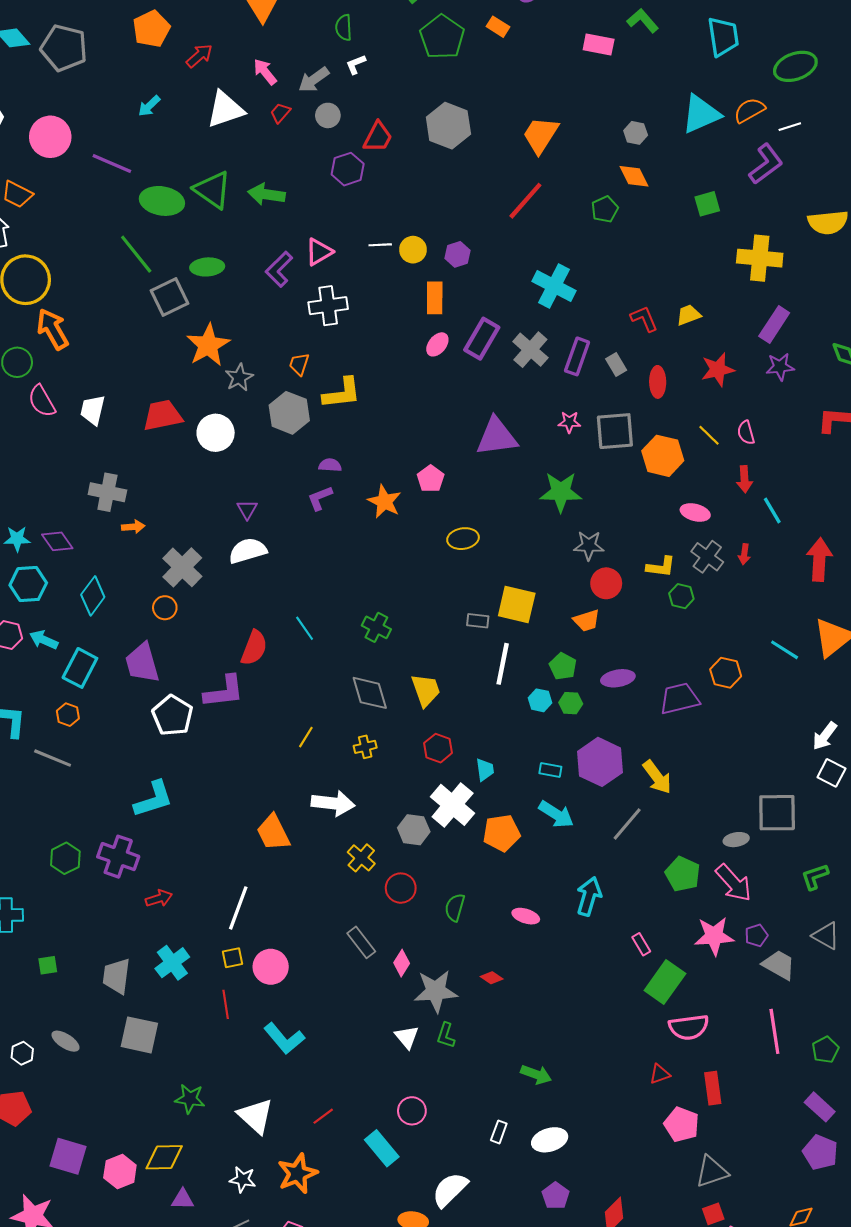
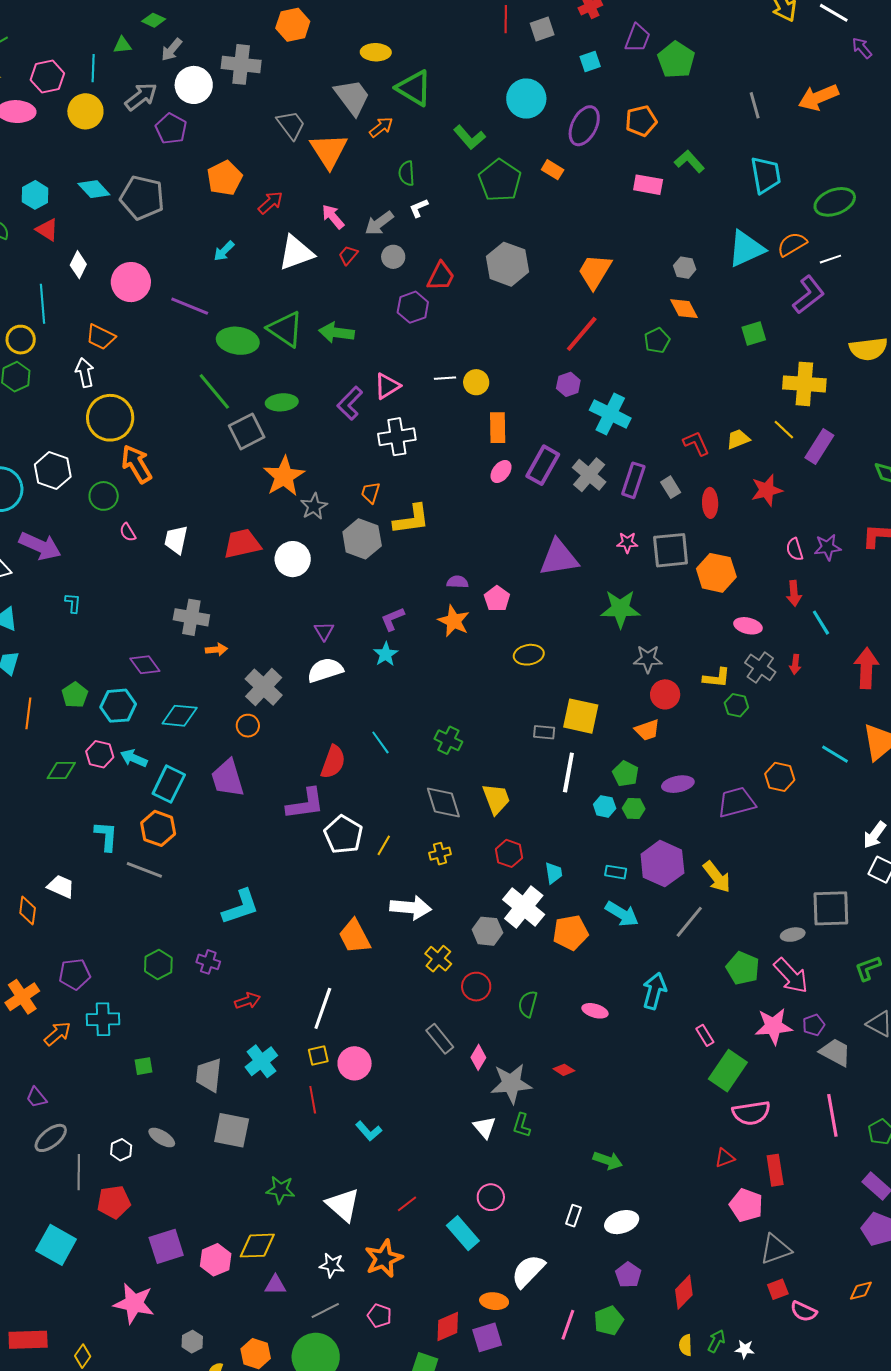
purple hexagon: (457, 254) -> (568, 384), moved
purple star: (780, 367) -> (828, 547), moved
pink semicircle: (42, 401) -> (128, 532), size x0.6
yellow line: (709, 435) -> (784, 430), moved
purple semicircle: (330, 465) -> (457, 582), moved
cyan star: (17, 539) -> (386, 654), moved, turned -30
cyan diamond: (93, 596) -> (180, 716), turned 60
orange hexagon: (68, 715) -> (158, 828), size x1.6
white pentagon: (172, 715) -> (343, 835), moved
purple cross: (118, 857) -> (208, 962), size x0.6
cyan L-shape: (284, 1038) -> (369, 1131), size x0.7
purple square: (68, 1156) -> (166, 1246), turned -33

